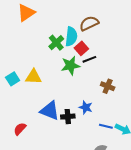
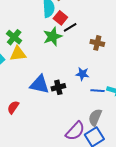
green cross: (56, 43) -> (14, 37), moved
brown cross: (108, 86) -> (97, 43), moved
blue star: (86, 107) -> (82, 74), moved

